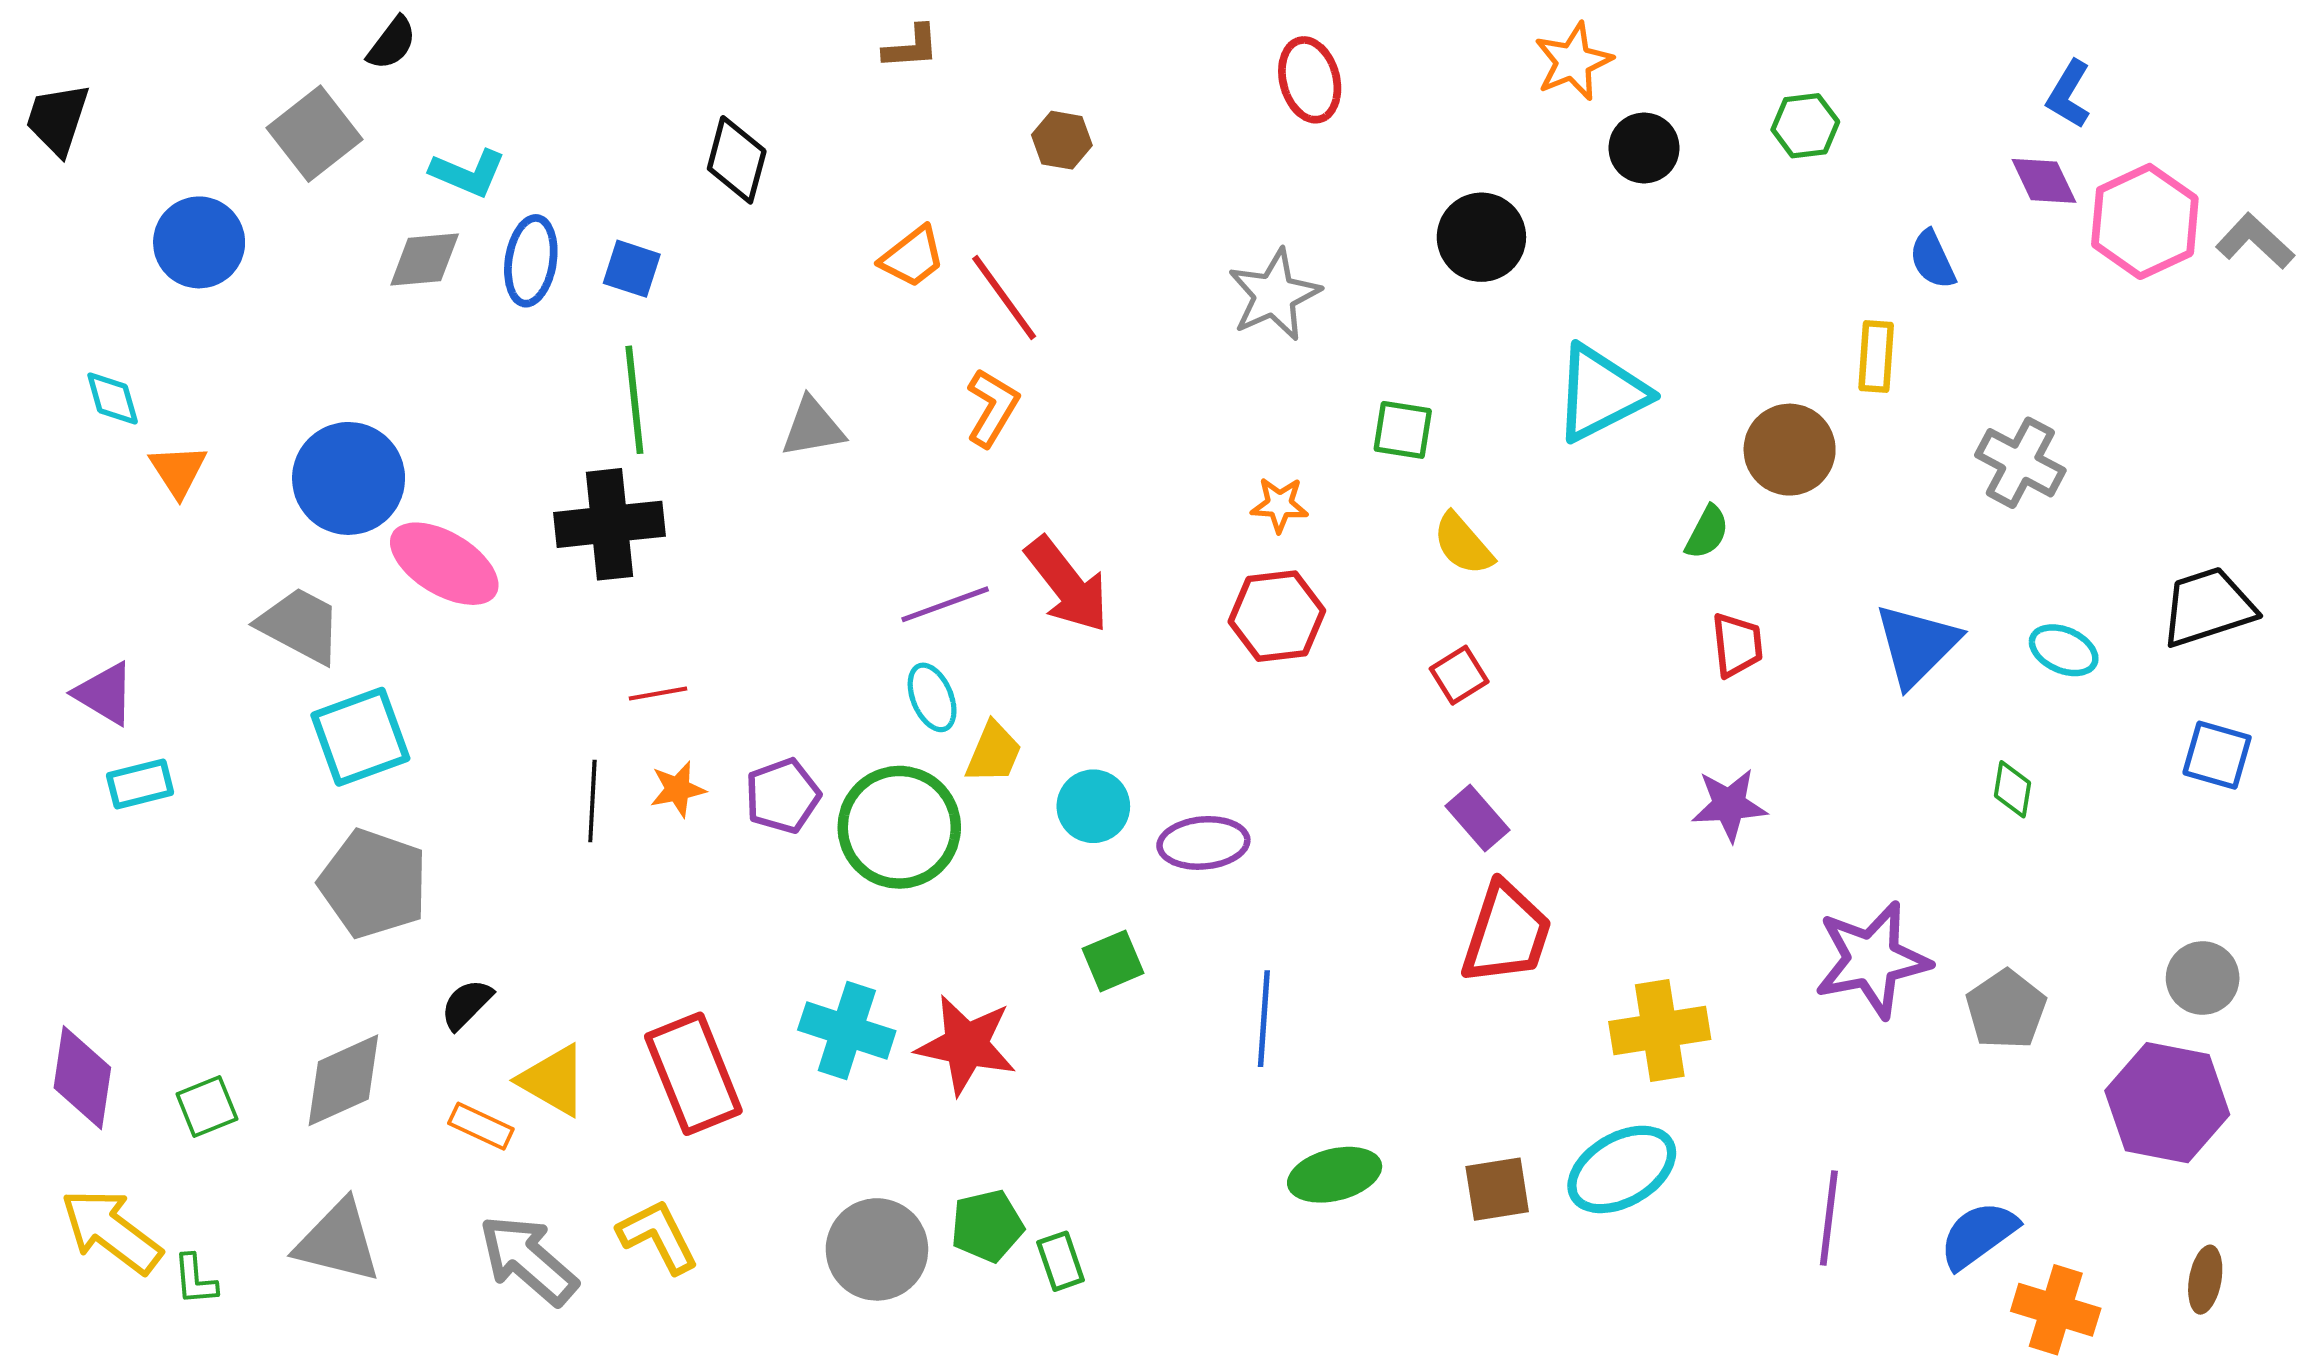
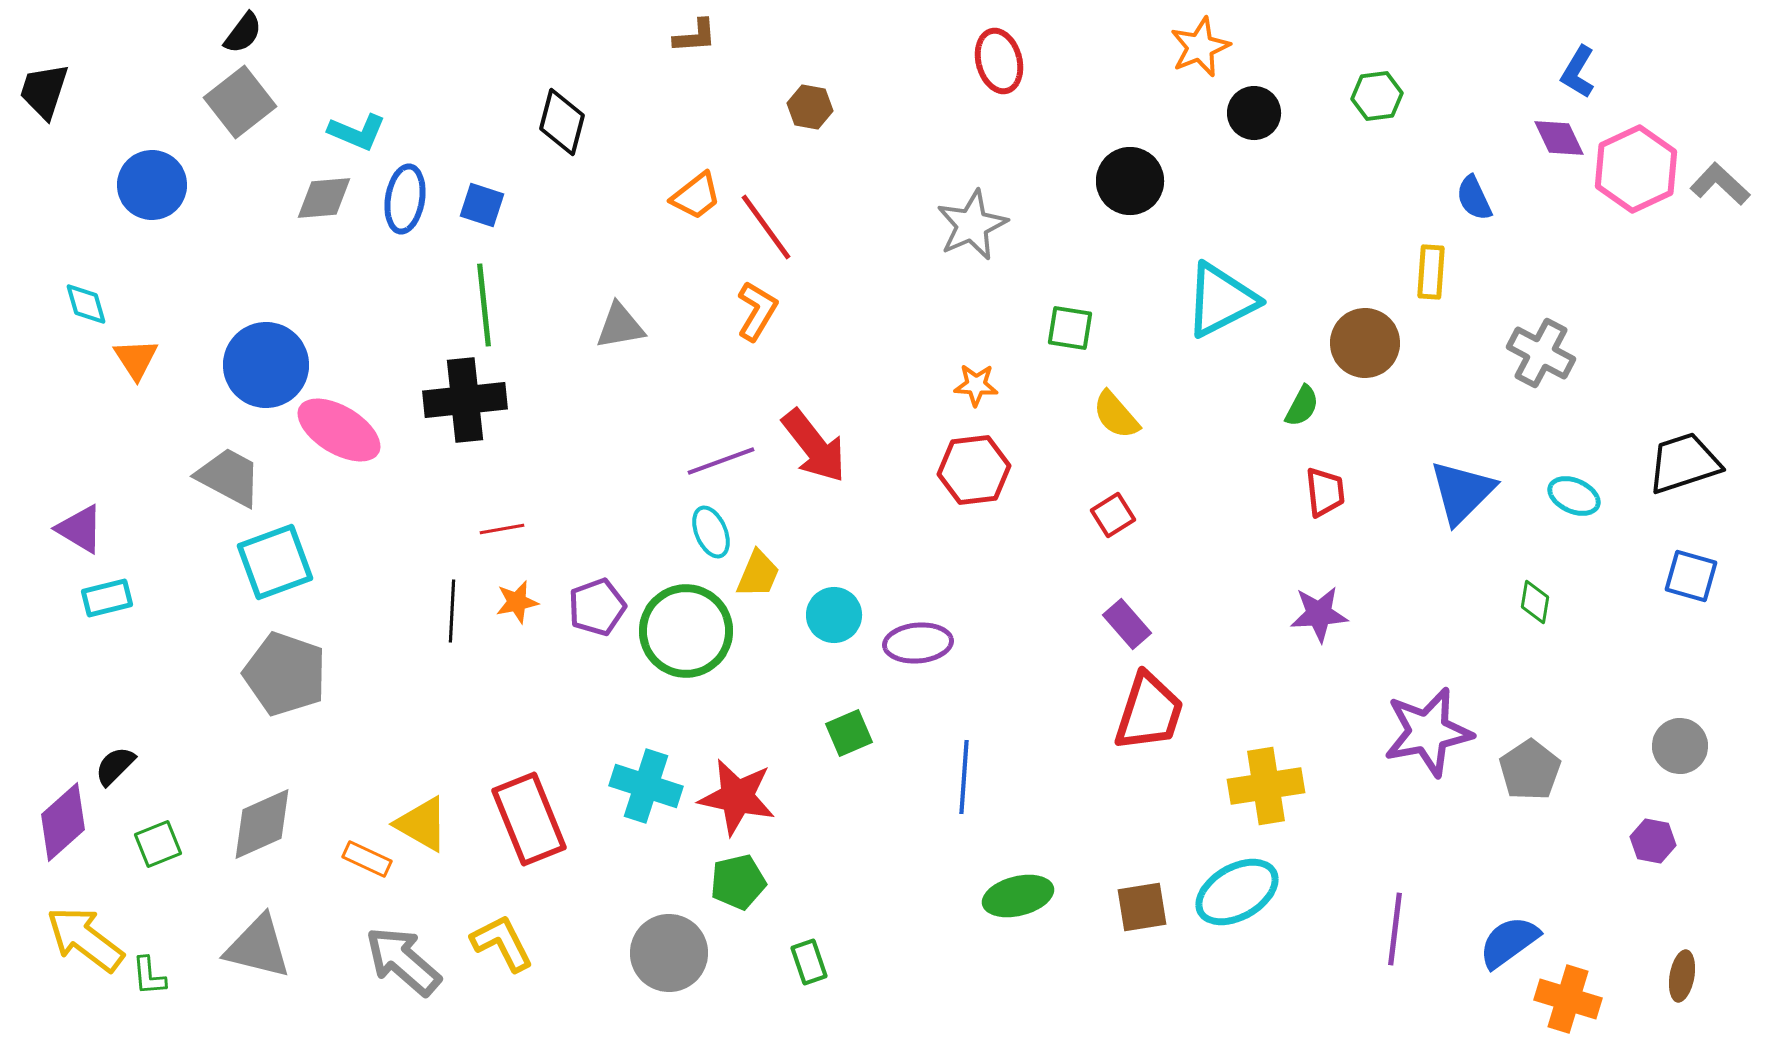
black semicircle: (392, 43) -> (243, 33), moved
black semicircle: (467, 1004) -> (115, 766), moved
purple diamond: (82, 1078) -> (63, 822), turned 40
purple hexagon: (2167, 1103) -> (1653, 841), size x0.5
green pentagon: (987, 1226) -> (738, 882), moved

